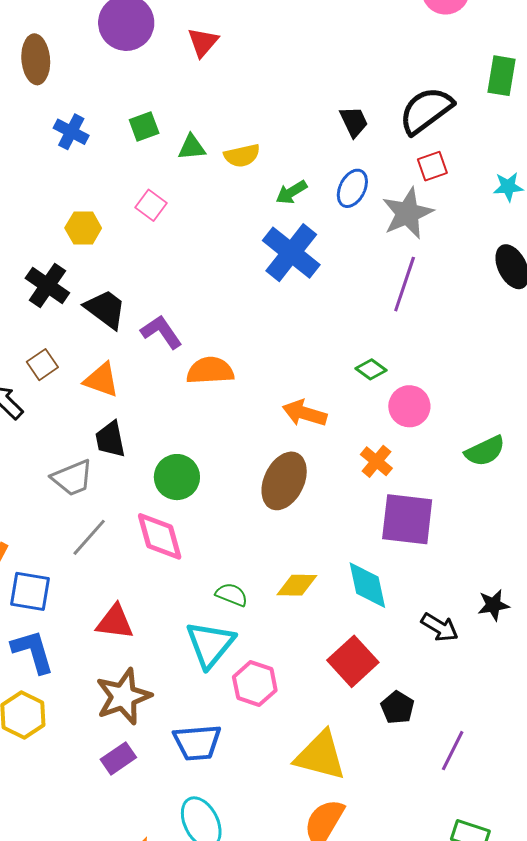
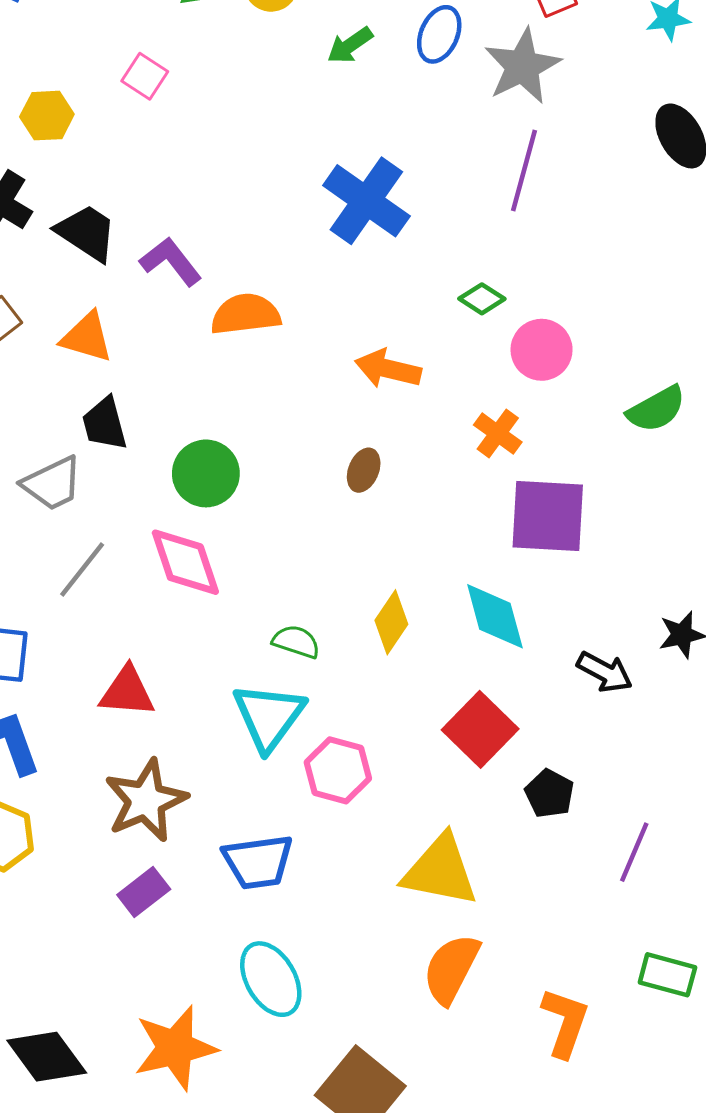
blue cross: (291, 253) -> (366, 201), moved
brown ellipse: (284, 481) -> (364, 470), size x0.5
yellow diamond: (297, 585) -> (391, 622), turned -54

